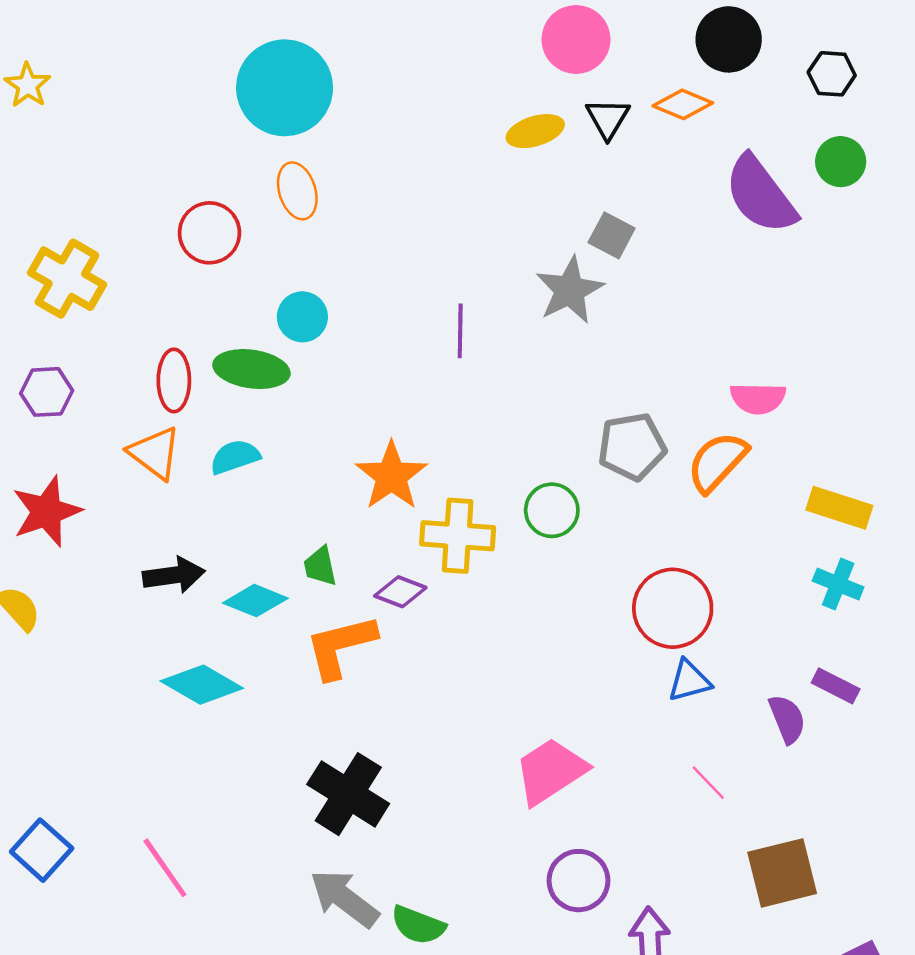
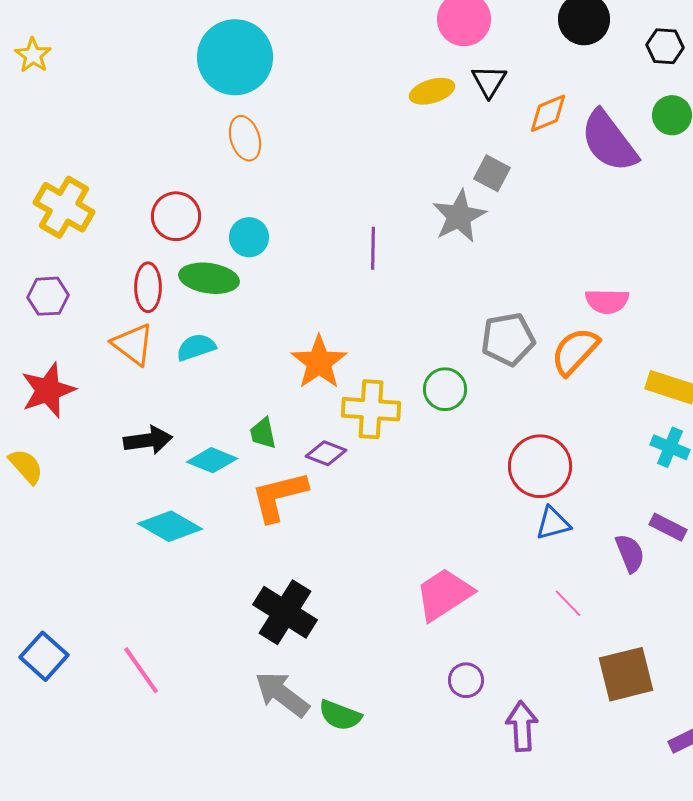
orange diamond: (683, 104) -> (548, 113), moved, turned -45
red circle: (209, 233) -> (176, 216), moved
purple circle: (579, 881) -> (466, 680), size x0.7

